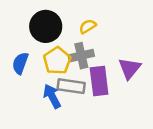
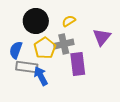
purple triangle: (130, 68) -> (102, 37), moved
gray rectangle: (71, 86) -> (27, 67), moved

